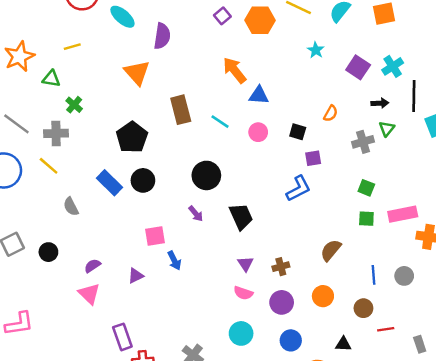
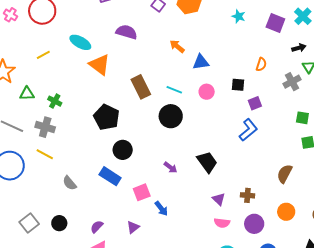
cyan ellipse: (122, 17) -> (80, 42), moved
purple semicircle: (162, 36) -> (127, 32), moved, turned -70
orange arrow: (235, 70) -> (177, 46), size x0.7
green triangle: (51, 79) -> (27, 94), moved
gray cross: (56, 133) -> (45, 127), turned 30
black circle: (206, 175) -> (171, 116), moved
blue rectangle: (109, 183) -> (110, 176), moved
brown cross: (281, 267) -> (247, 195), turned 32

